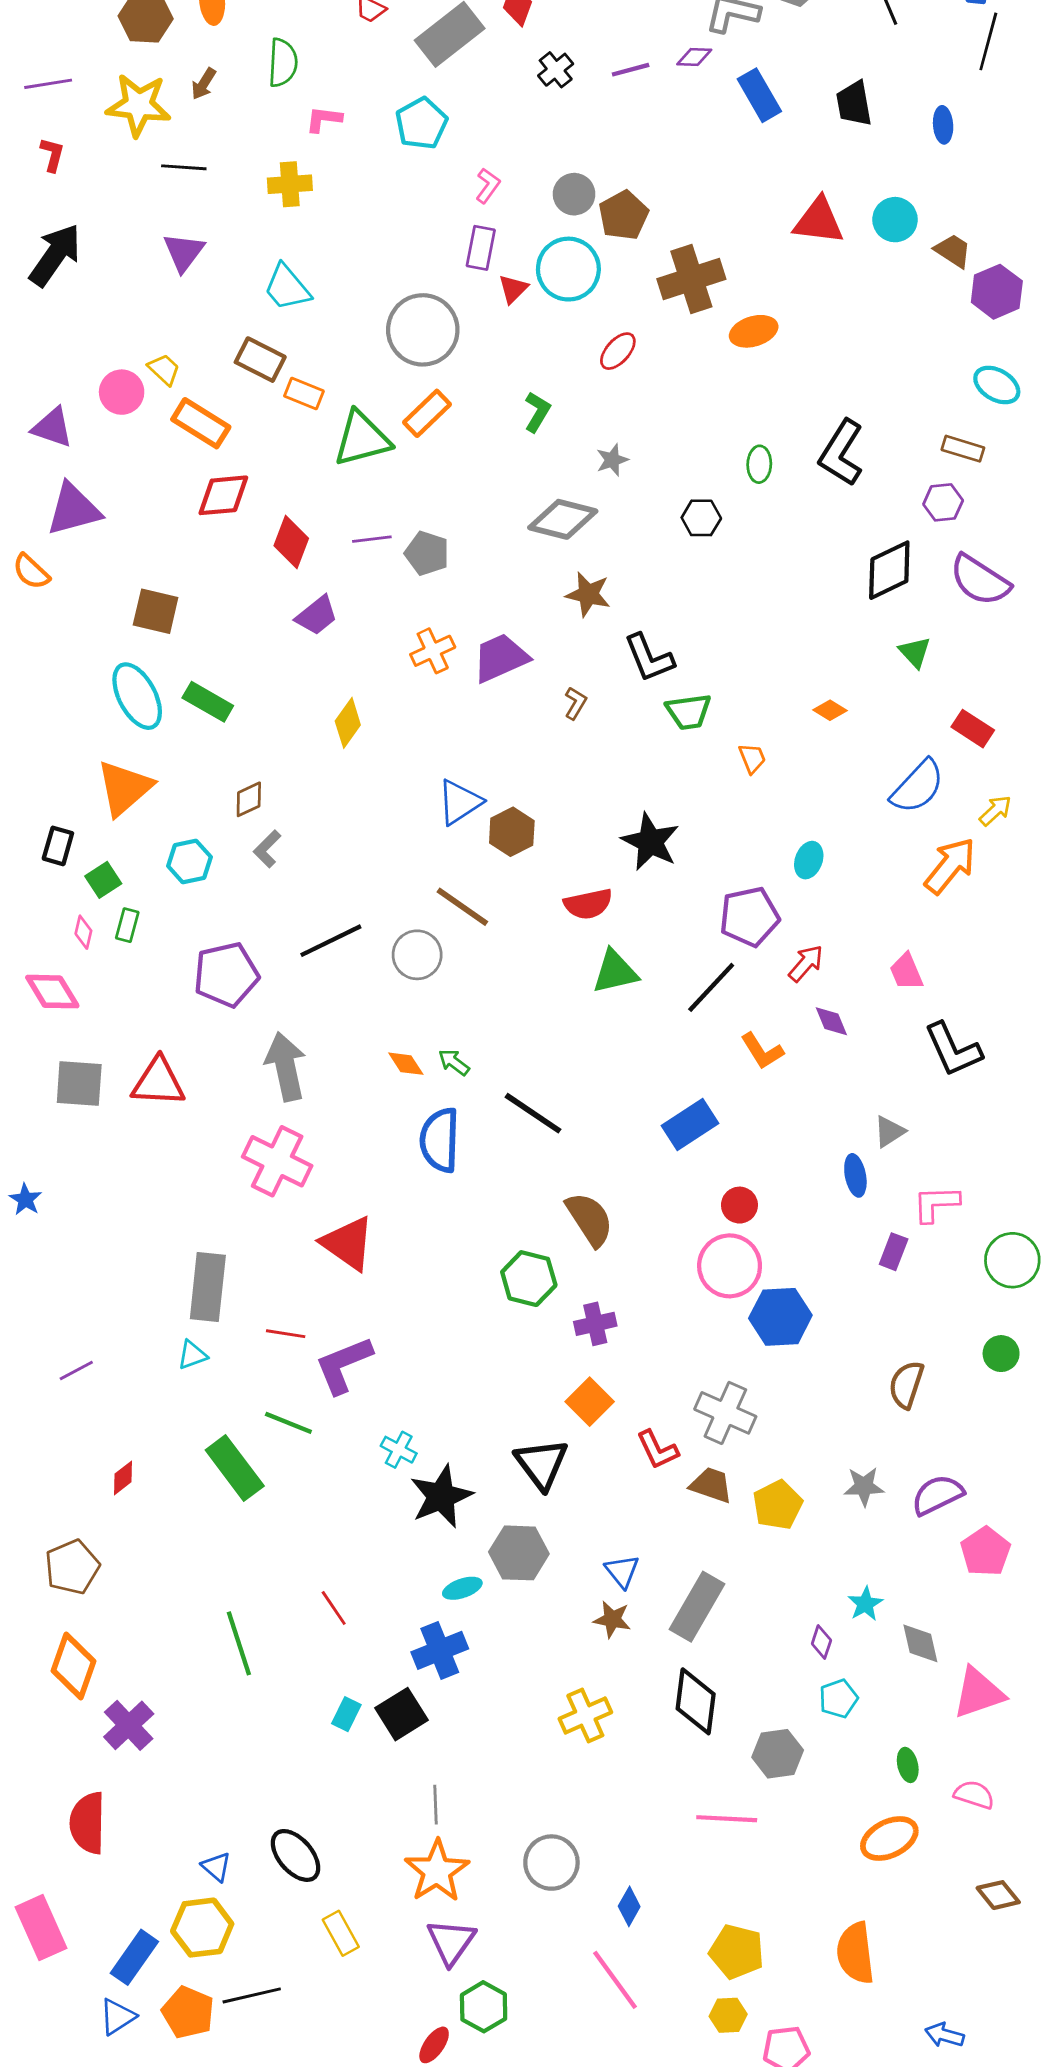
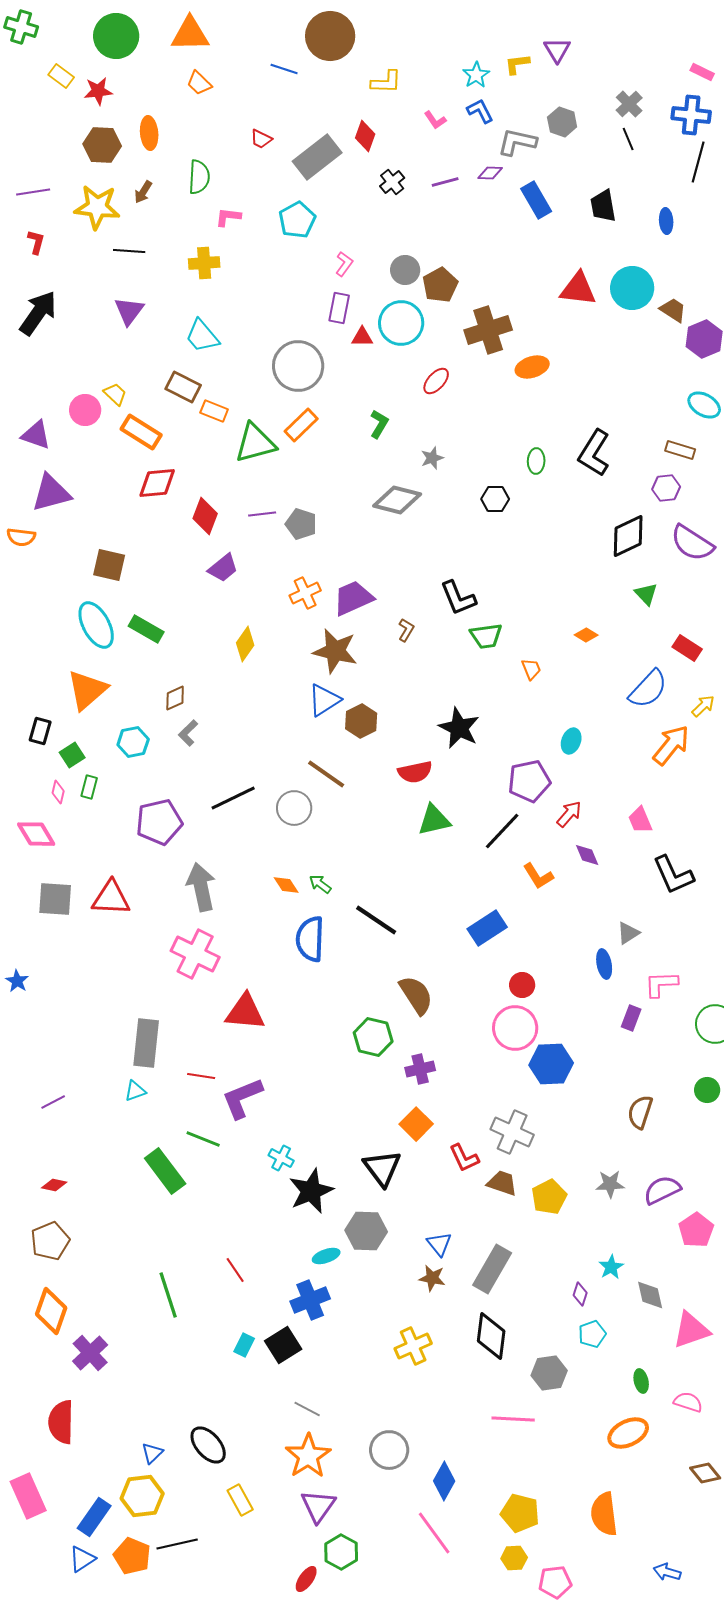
cyan circle: (895, 220) -> (632, 288), size x1.4
red triangle: (513, 289) -> (362, 337), turned 45
orange semicircle: (31, 572) -> (21, 537), turned -36
brown star: (588, 594) -> (335, 651), moved, size x1.4
red triangle: (348, 1243) -> (245, 1012), turned -30
red diamond: (123, 1478) -> (54, 1185), moved, turned 50
gray line: (435, 1805) -> (307, 1409), turned -60
blue triangle: (216, 1867) -> (152, 1453), turned 35
blue diamond: (629, 1906) -> (444, 1481), size x1.4

